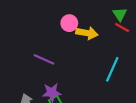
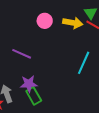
yellow arrow: (87, 33) -> (73, 23), moved

